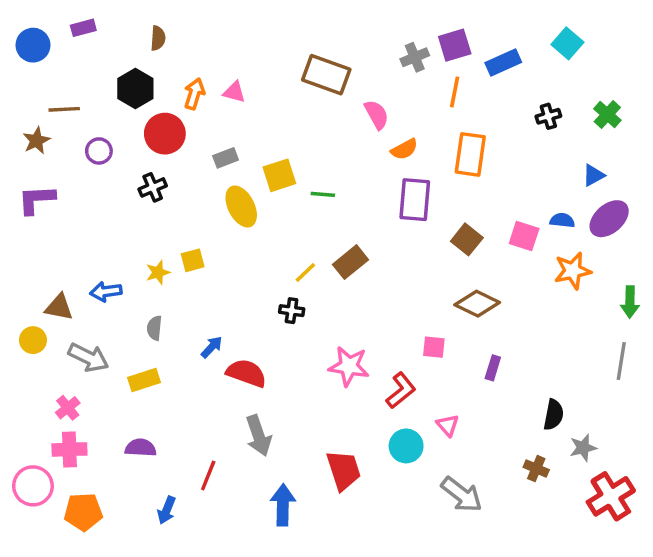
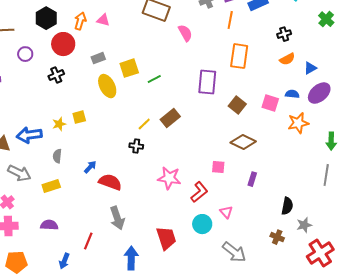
green cross: (607, 115) -> (326, 19), moved
orange semicircle: (404, 149) -> (287, 59), moved
green line: (323, 194) -> (154, 79), turned -32
blue arrow: (106, 292) -> (29, 135), size x1.4

